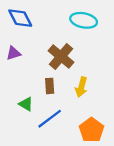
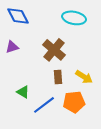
brown rectangle: (50, 86) -> (58, 77), moved
yellow arrow: (81, 87) -> (84, 77), moved, turned -72
orange pentagon: (91, 130) -> (74, 102), moved, turned 30

